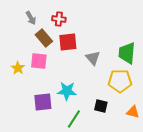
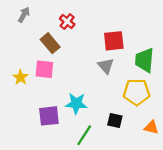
gray arrow: (31, 18) -> (24, 15), moved, turned -120
red cross: (59, 19) -> (67, 22), turned 32
red square: (68, 42) -> (114, 41), moved

